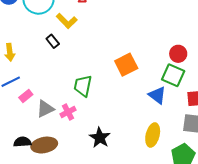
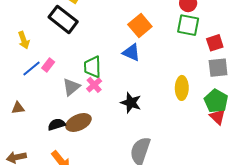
black rectangle: (53, 41) -> (63, 19), size x2.0
green trapezoid: (83, 86) -> (92, 67), moved
blue triangle: (157, 95) -> (131, 52), moved
pink rectangle: (26, 96) -> (48, 65), moved

